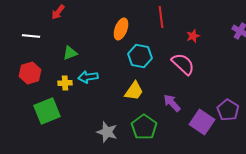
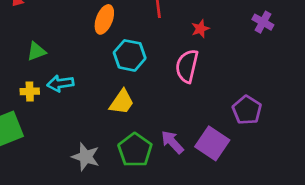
pink semicircle: (183, 64) -> (187, 66), turned -120
purple arrow: (172, 103) -> (172, 142), moved
purple pentagon: (228, 110) -> (247, 110), moved

